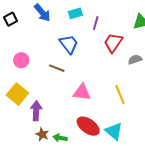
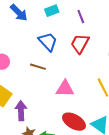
purple line: (96, 23) -> (81, 17), moved, turned -32
red trapezoid: (113, 43) -> (80, 44), moved

